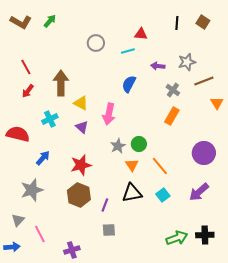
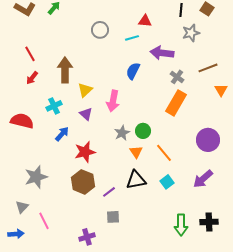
gray star: (187, 62) -> (191, 33), moved
purple arrow: (158, 66) -> (162, 53), size x1.6
yellow triangle: (81, 103) -> (85, 90), turned 49
orange rectangle: (172, 116) -> (176, 103), size x1.4
blue arrow: (43, 158) -> (62, 134), moved
purple line: (105, 205) -> (109, 192), turned 32
green arrow: (177, 238) -> (181, 225), turned 110
purple cross: (72, 250) -> (87, 237), moved

